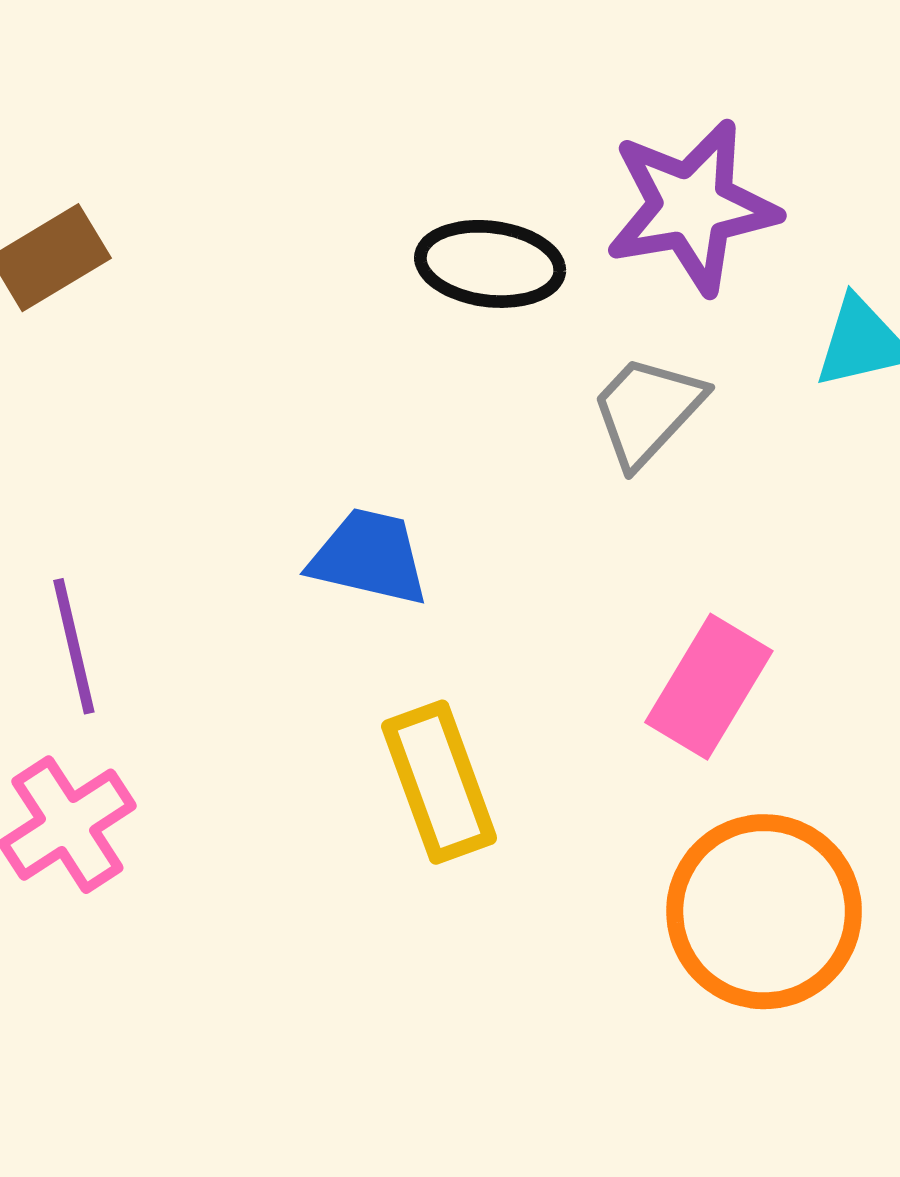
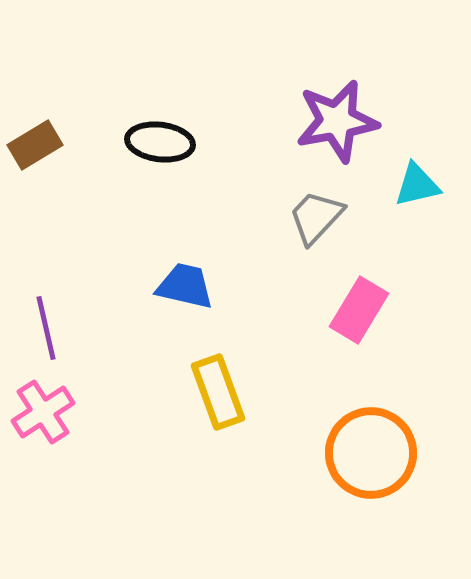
black ellipse: (490, 264) -> (160, 142), moved
pink rectangle: (709, 687) -> (359, 310), moved

